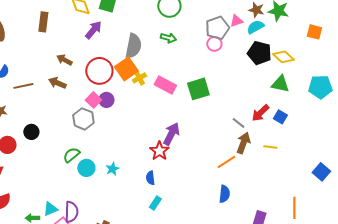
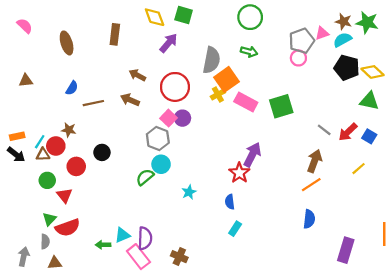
orange square: (126, 69) -> (227, 79), moved
gray line: (238, 123) -> (324, 130), moved
brown arrow: (243, 143) -> (315, 161), moved
yellow line: (270, 147) -> (359, 169), turned -48
cyan circle: (86, 168) -> (161, 164), moved

